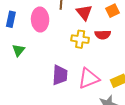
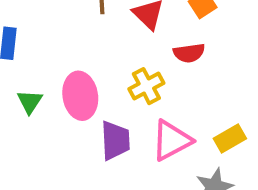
pink ellipse: (40, 20) -> (80, 96), moved
yellow cross: (80, 39) -> (146, 86), moved, turned -30

